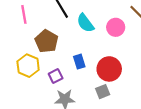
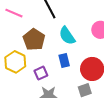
pink line: (24, 14) -> (14, 13), turned -60
cyan semicircle: (85, 23) -> (67, 36), moved

